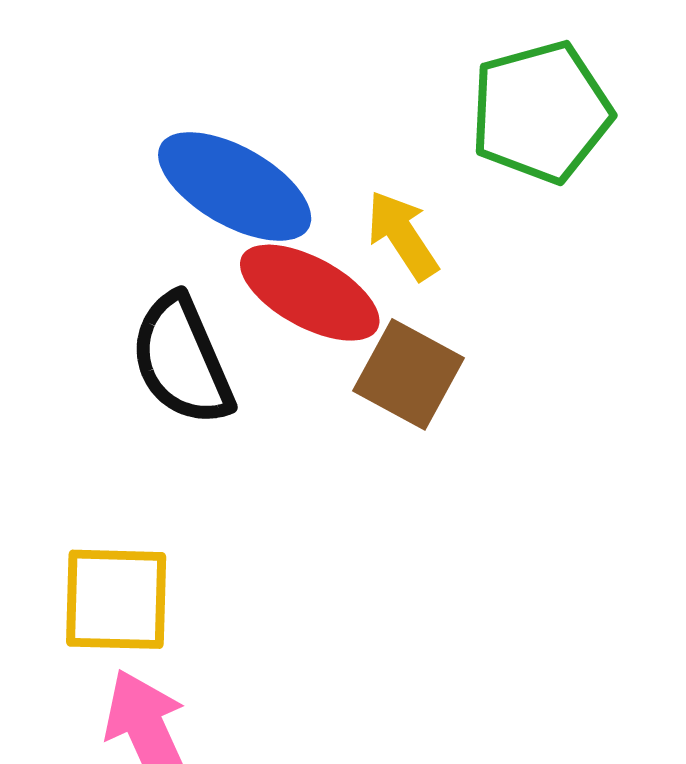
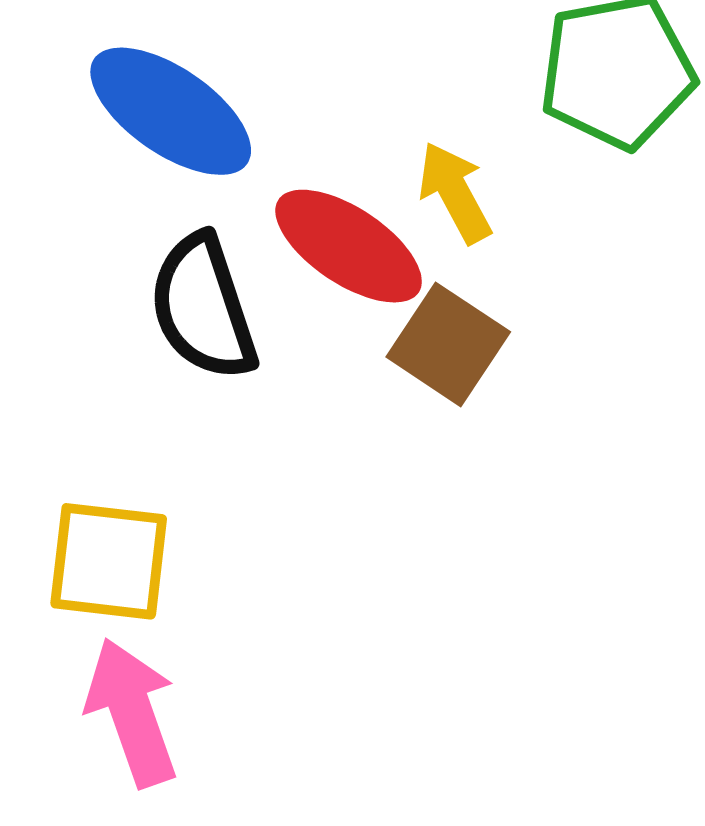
blue ellipse: (235, 186) -> (171, 111), moved

